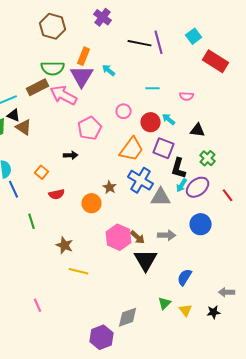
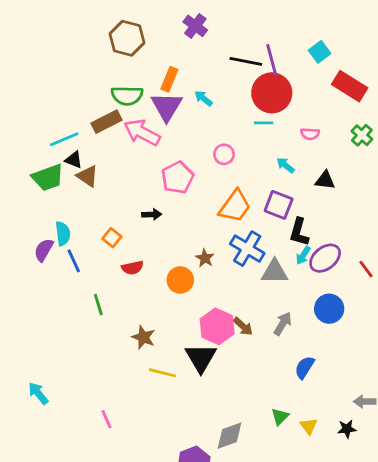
red circle: (151, 122) -> (272, 93), moved, size x1.5
green cross: (208, 158) -> (362, 135), moved
gray arrow: (167, 235) -> (283, 324), turned -60
black triangle: (146, 260) -> (201, 358), moved
blue semicircle: (185, 277) -> (305, 367), moved

